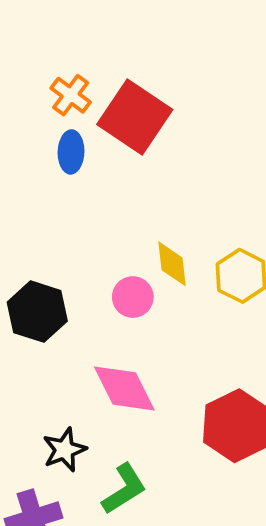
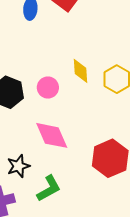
pink circle: (133, 297) -> (48, 88), moved

